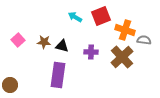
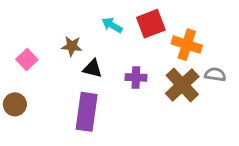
gray semicircle: (144, 40) -> (215, 74), moved
brown star: (44, 42) -> (72, 46), moved
brown circle: (10, 85) -> (15, 104), moved

